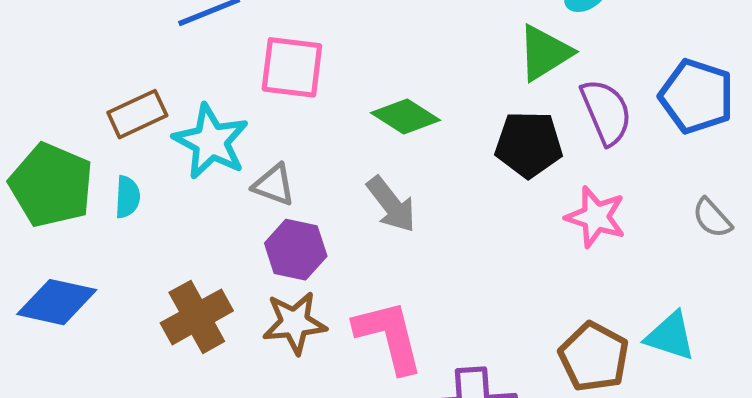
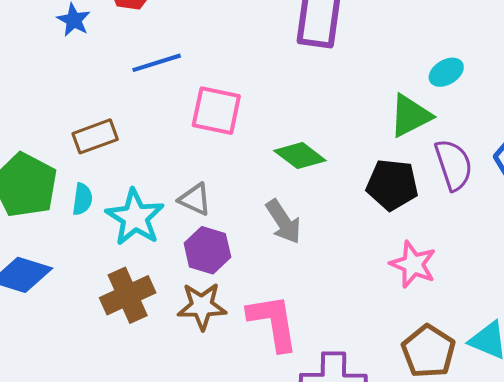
cyan star: (211, 141) -> (135, 217), moved
pink star: (596, 217) -> (413, 264), moved

